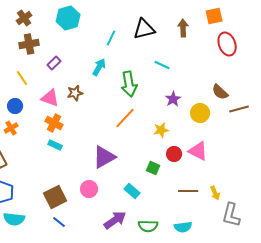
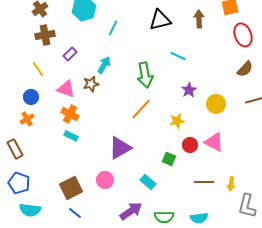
cyan line: (111, 38) -> (113, 28), moved
cyan arrow: (99, 67) -> (104, 65), moved
brown semicircle: (220, 92) -> (245, 69), moved, turned -90
yellow arrow: (215, 193) -> (231, 184), turned 32

